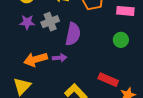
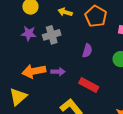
purple semicircle: (73, 34) -> (87, 51), moved, size x0.6
red rectangle: (108, 80) -> (89, 85), moved

